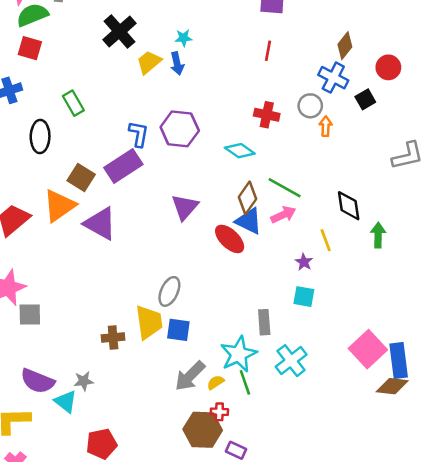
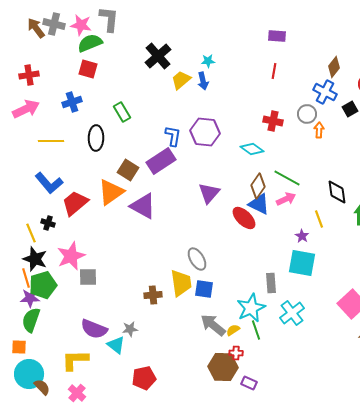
gray ellipse: (169, 291) -> (197, 259), turned -55
cyan square: (304, 297) -> (302, 263), size x1.6
gray arrow: (190, 376) -> (213, 325), turned 84

